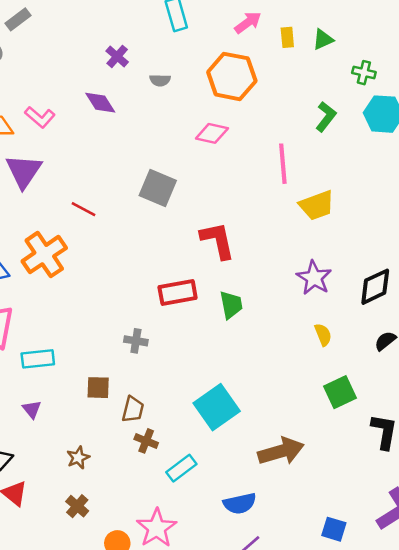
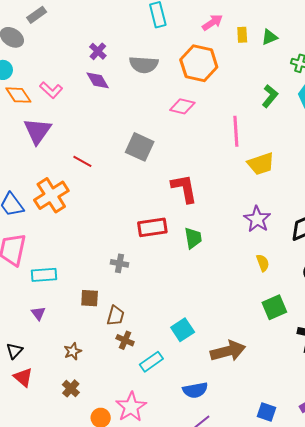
purple cross: (117, 56) -> (98, 51), moved
gray semicircle: (160, 80) -> (144, 65), size x1.8
cyan square: (217, 407) -> (183, 330), moved, size x0.7

